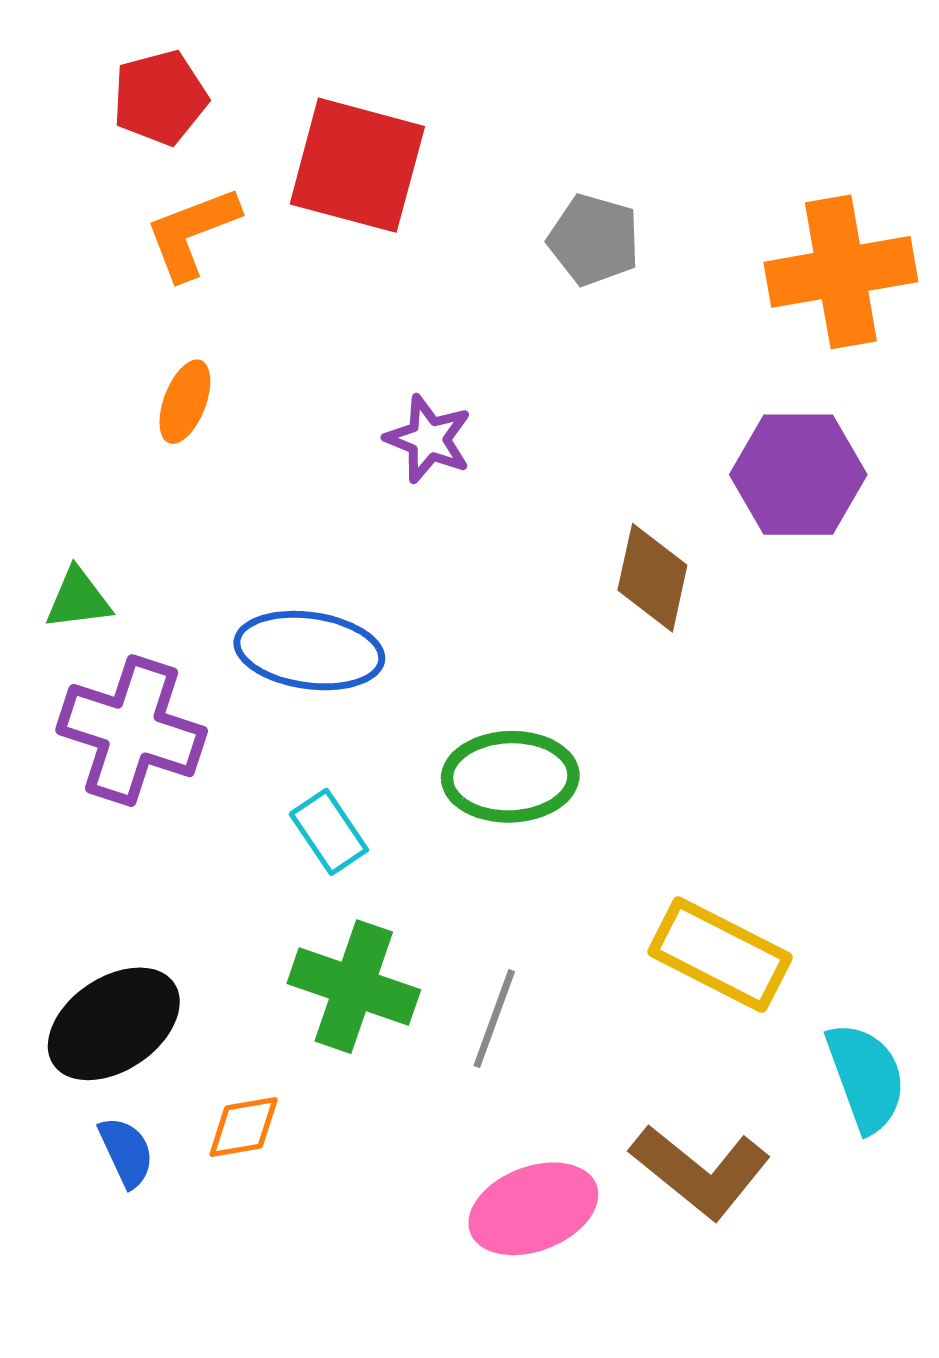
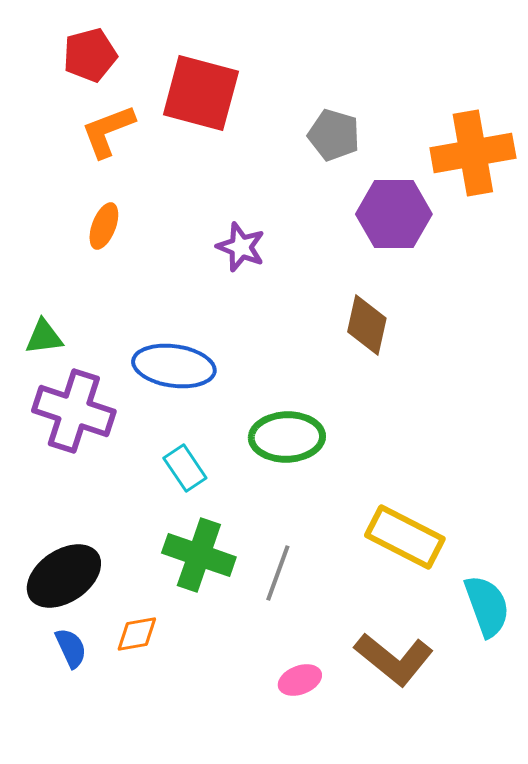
purple hexagon: (798, 475) -> (394, 214), moved
pink ellipse: (533, 1209) -> (300, 680), size x0.6

